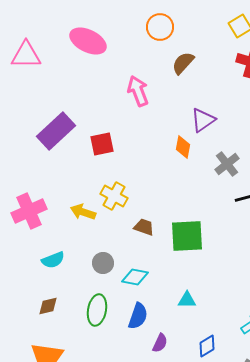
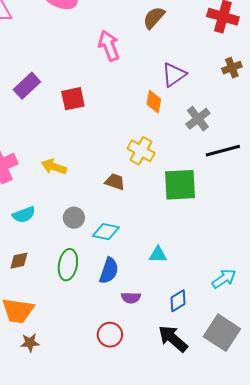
purple rectangle: (56, 131) -> (27, 86), size x0.7
yellow cross: (114, 196) -> (141, 151), moved
green square: (187, 236) -> (180, 185), moved
purple semicircle: (160, 343) -> (131, 298), turned 66

